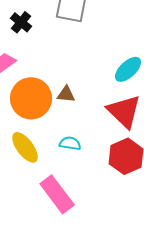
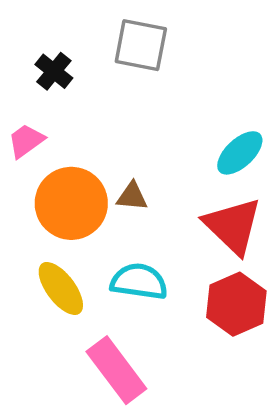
cyan semicircle: (70, 143) -> (139, 282), size x1.5

